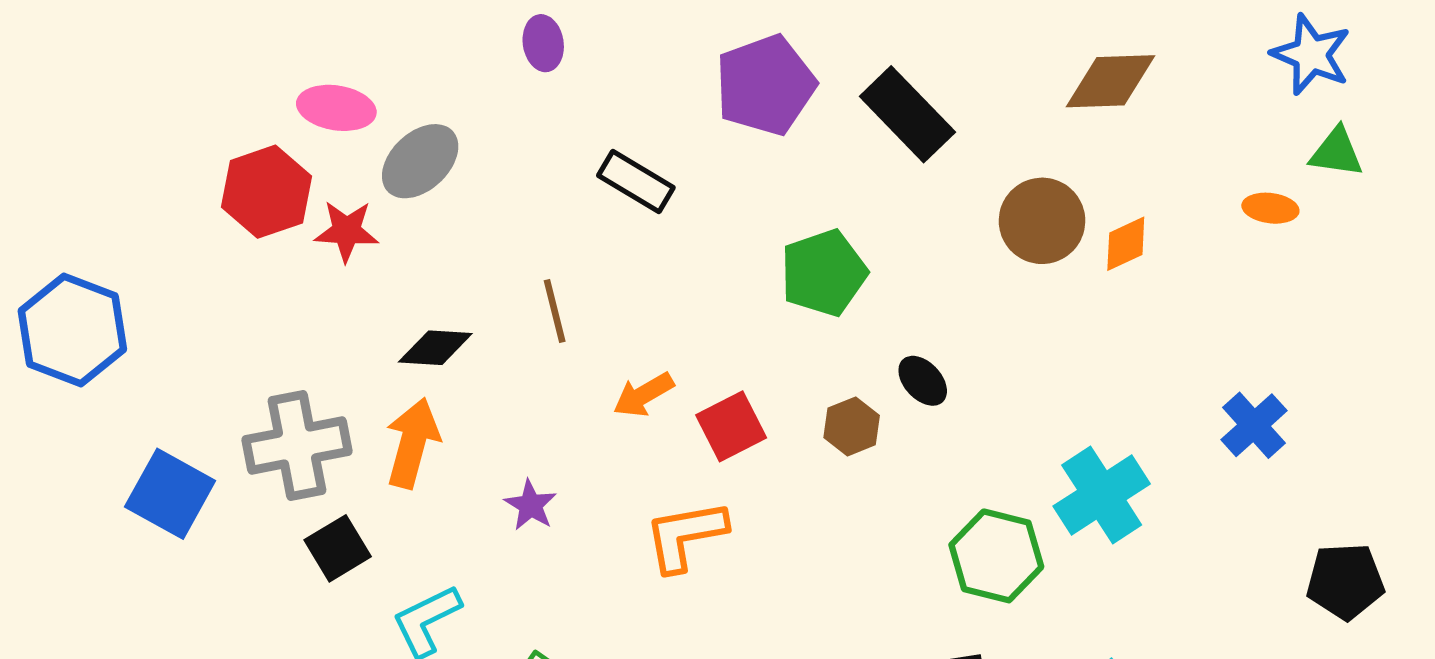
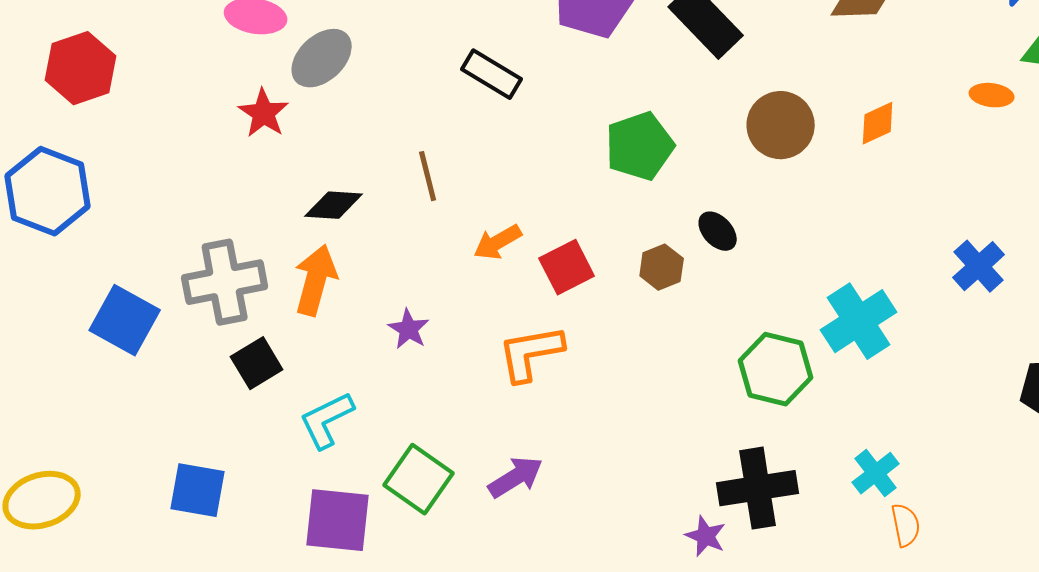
red hexagon: (267, 192) -> (81, 68), moved
brown circle: (1042, 221) -> (781, 125), moved
red star: (346, 231) -> (264, 113), turned 30

